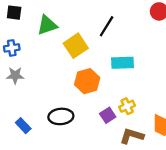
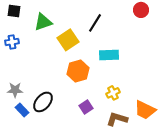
gray star: (15, 75) -> (15, 90), moved
purple square: (108, 115) -> (86, 107), moved
black ellipse: (61, 116) -> (43, 102), moved, turned -45

